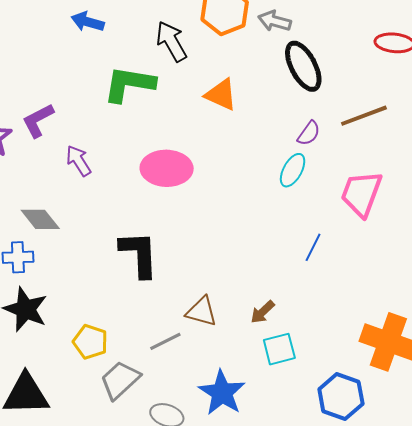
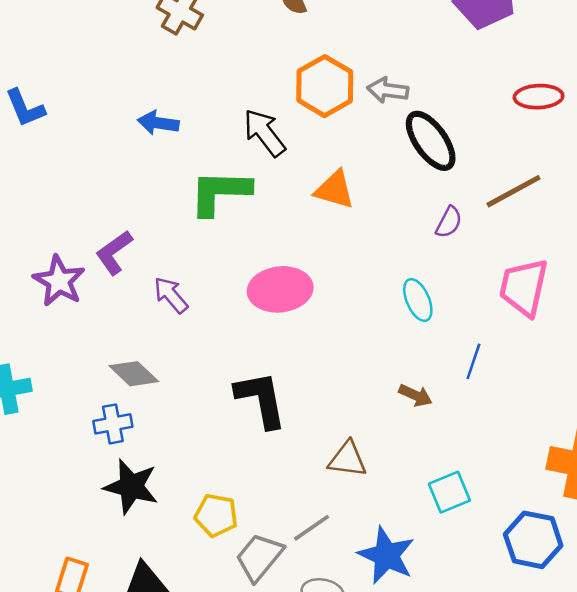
cyan ellipse: (293, 170) -> (418, 300), moved, turned -44
brown arrow: (263, 312) -> (415, 395), moved, turned -104
gray line: (165, 341) -> (312, 528), moved

